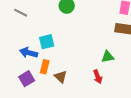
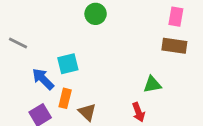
gray line: (21, 13) -> (18, 43), moved
blue arrow: (29, 53) -> (43, 79), turned 30

